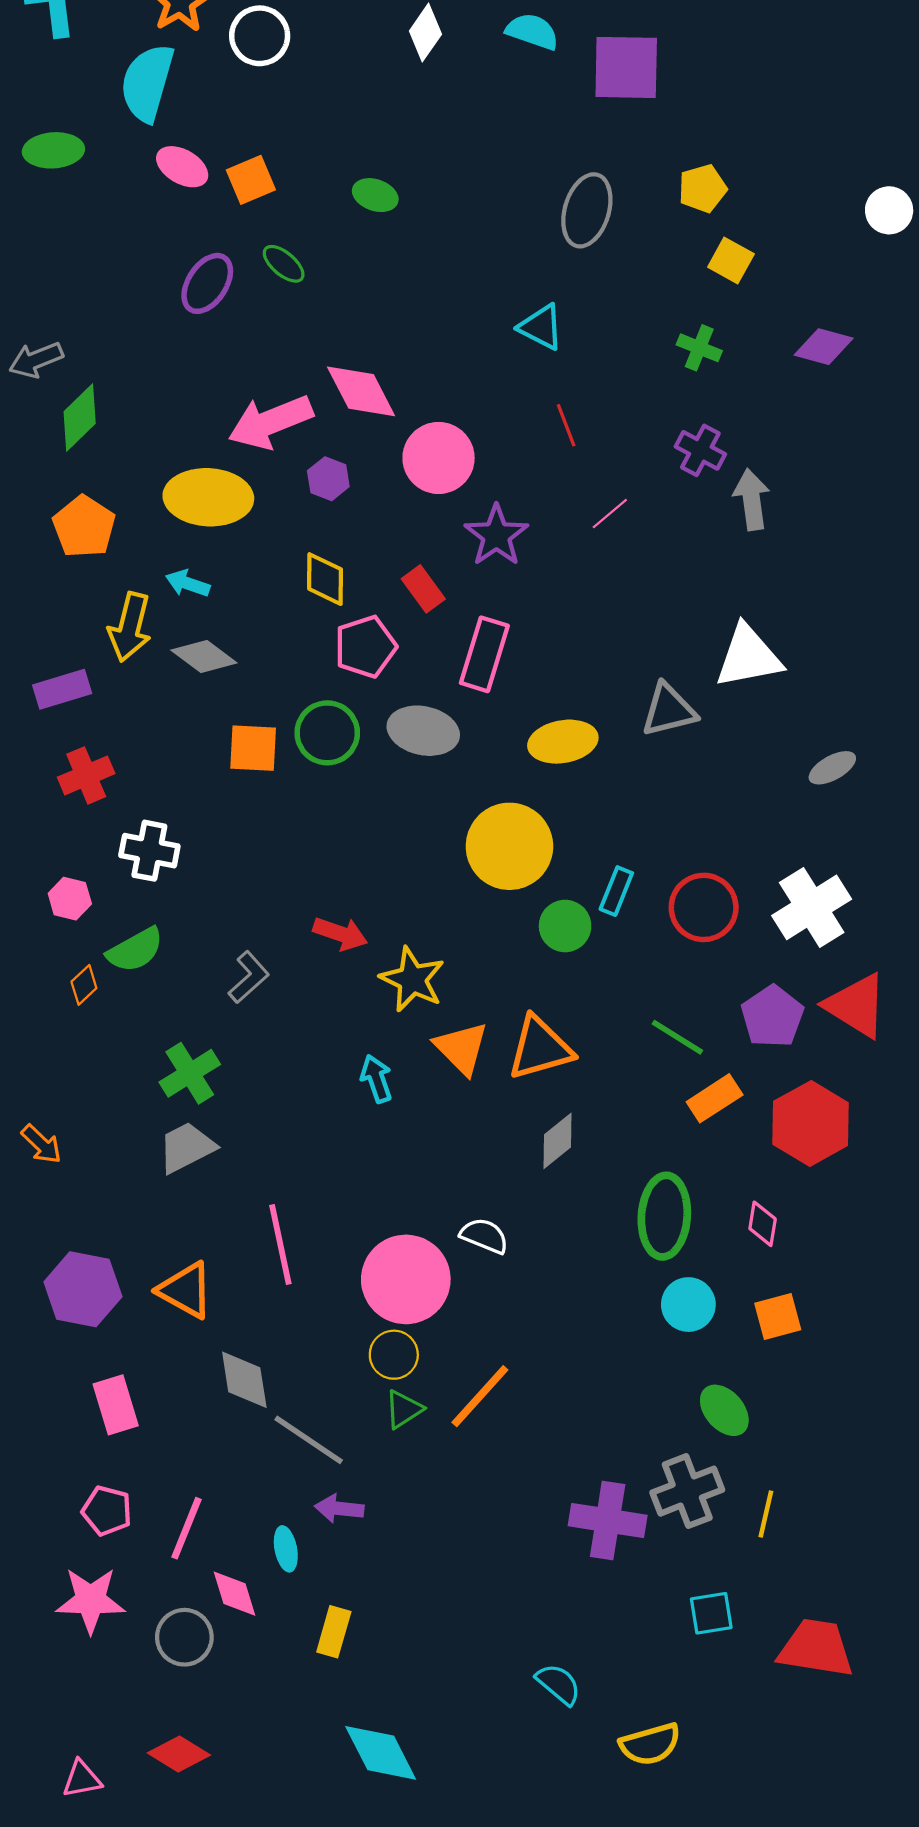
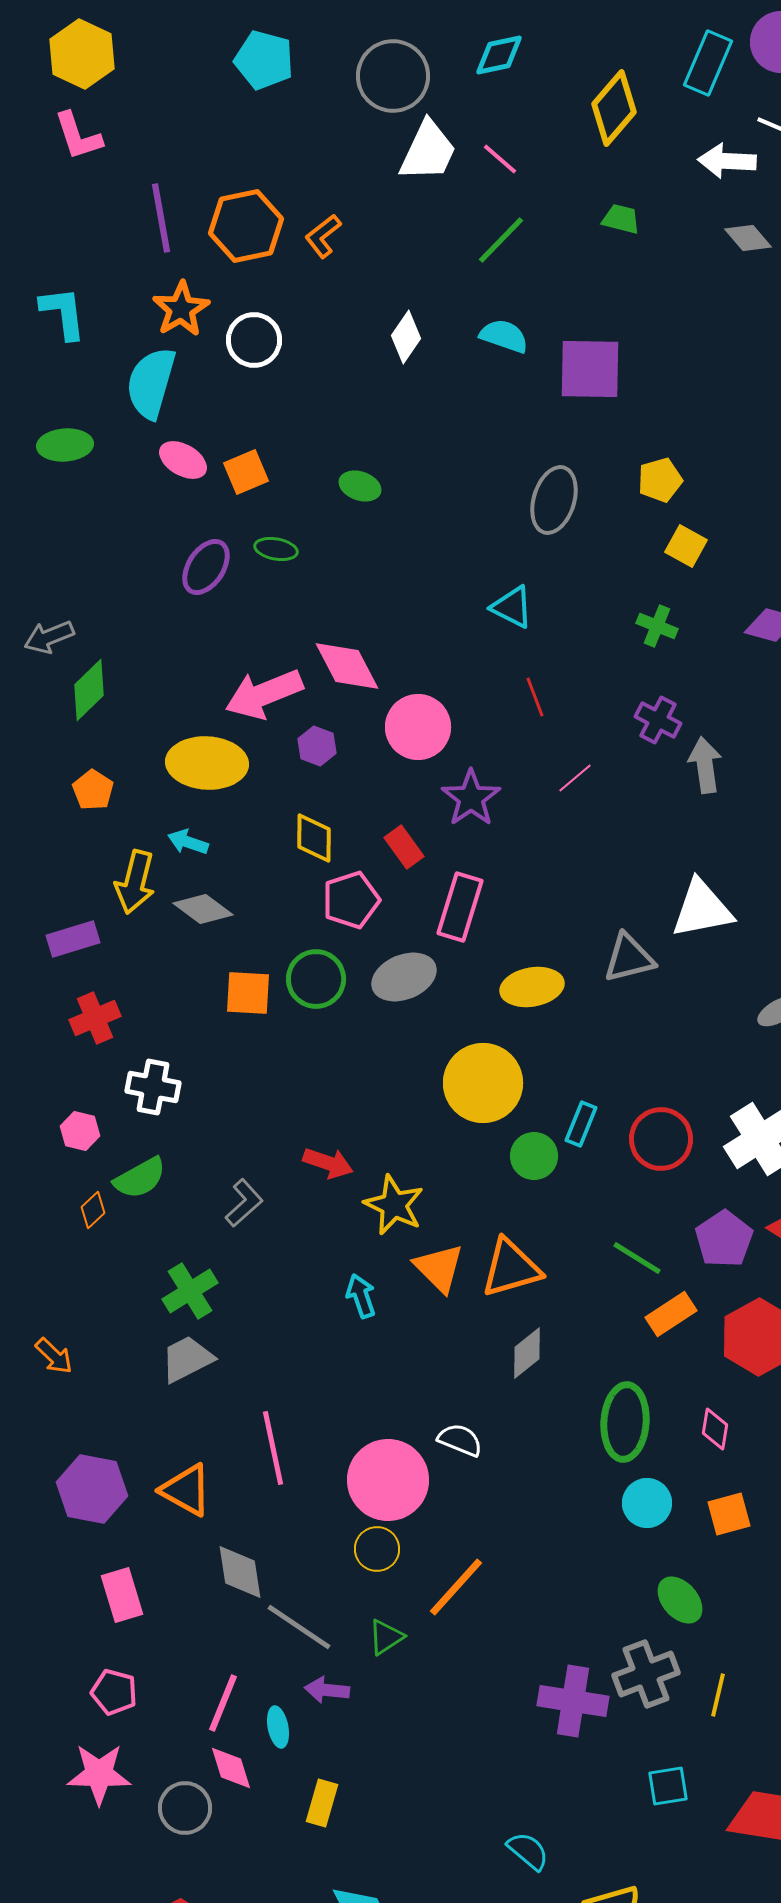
green ellipse: (284, 264) -> (276, 549), turned -30
orange pentagon: (84, 527) -> (93, 790), size x0.7
gray ellipse: (423, 731) -> (404, 977), turned -34
green triangle: (404, 1409) -> (386, 1637), moved
pink line: (187, 1528) -> (223, 1703), moved

